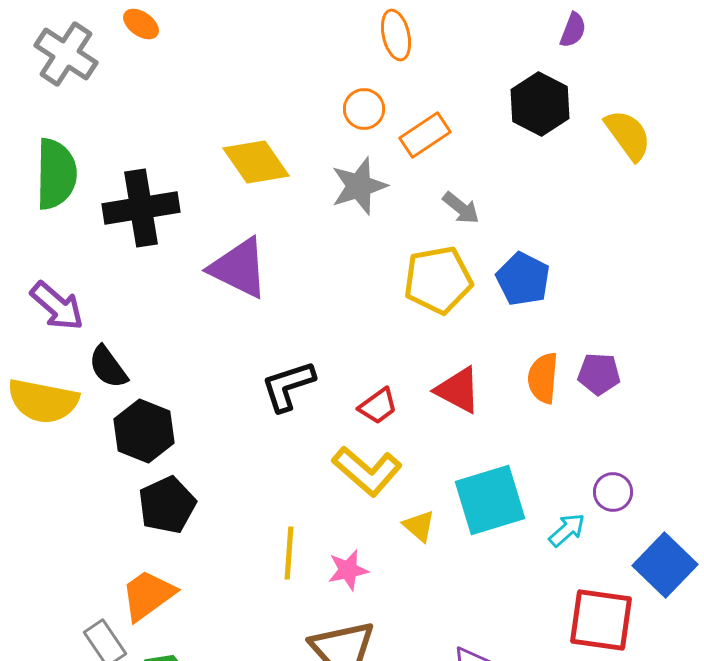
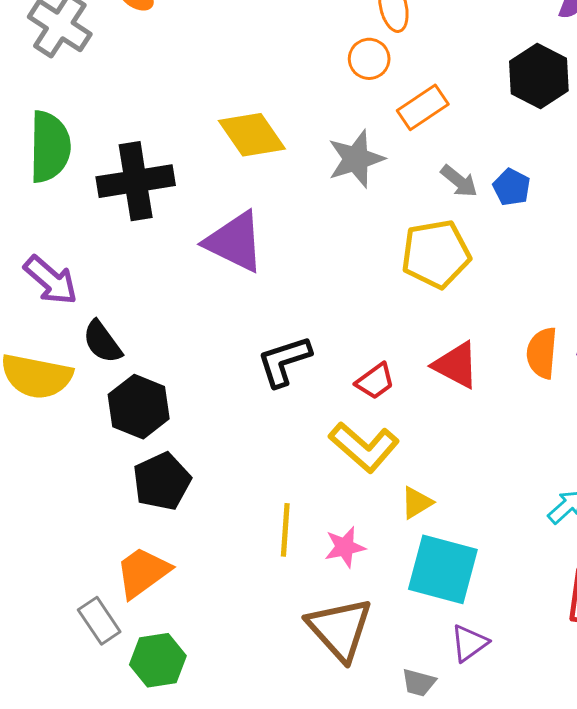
orange circle: (364, 109) -> (369, 59), moved
blue pentagon: (523, 279) -> (512, 187), moved, size x0.7
cyan square: (490, 500) -> (443, 569), moved, turned 32
yellow triangle: (419, 526) -> (417, 503), turned 48

